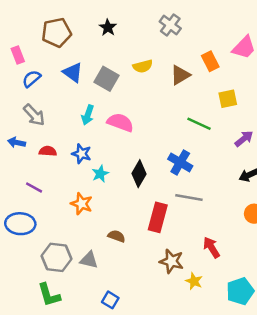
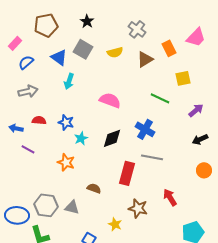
gray cross: (170, 25) -> (137, 29), moved
pink rectangle: (18, 55) -> (15, 43), turned 64
gray square: (107, 79) -> (83, 49), moved
gray arrow: (34, 115) -> (28, 91), turned -60
cyan arrow: (88, 115) -> (69, 81), moved
pink semicircle: (120, 122) -> (110, 100), moved
blue arrow: (17, 142) -> (16, 128), moved
black diamond: (139, 174) -> (112, 138), turned 40
blue ellipse: (20, 224) -> (17, 215), moved
yellow star: (194, 281) -> (115, 224), moved

